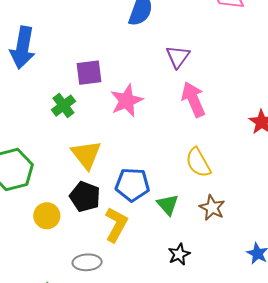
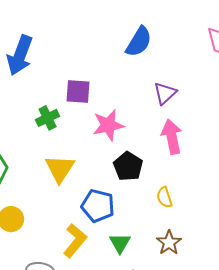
yellow semicircle: (198, 163) -> (164, 197), size x0.7
black pentagon: (85, 197) -> (128, 166), moved
green triangle: (168, 205) -> (120, 243), moved

